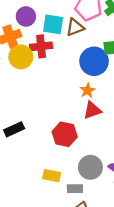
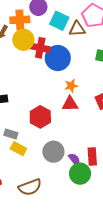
red cross: (41, 46) -> (40, 48), moved
blue circle: (94, 61) -> (58, 58), moved
gray rectangle: (75, 189) -> (11, 134), moved

